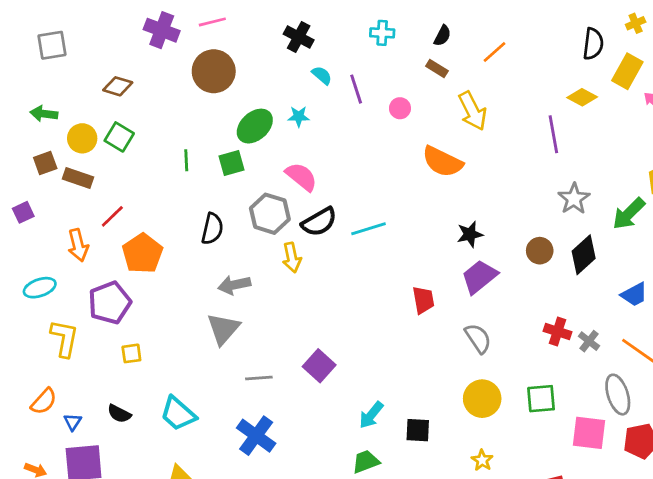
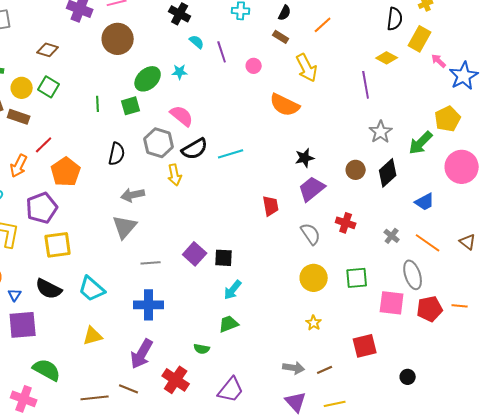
orange arrow: (78, 245) -> (19, 166), turned 40
red cross: (558, 331) -> (346, 223), moved
yellow square: (131, 353) -> (58, 245), size x1.8
black semicircle: (119, 414) -> (49, 289), size x1.5
black square: (418, 430) -> (224, 258), moved
blue cross: (256, 436) -> (149, 305), turned -36

